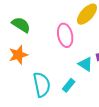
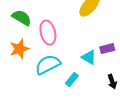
pink ellipse: (65, 35) -> (48, 33), moved
cyan semicircle: (42, 85) -> (48, 65), moved, turned -105

